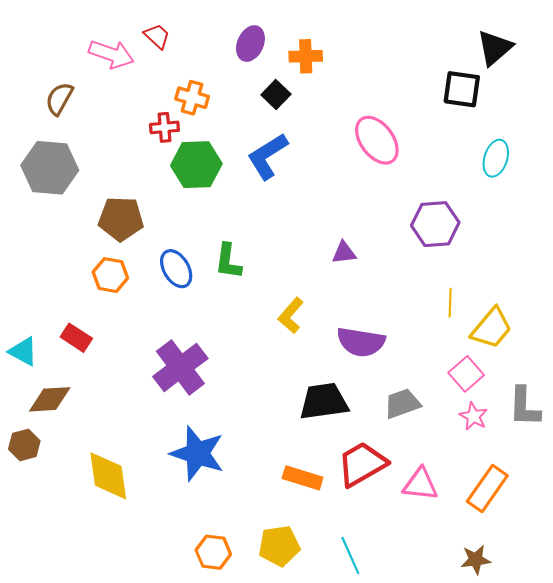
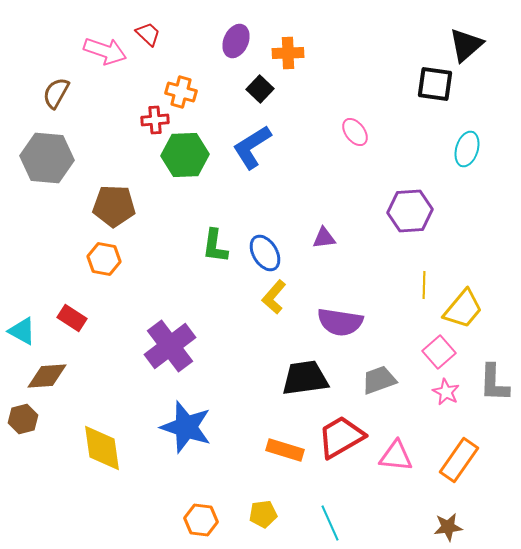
pink ellipse: (377, 140) -> (355, 132), size x0.6
blue ellipse: (176, 269) -> (265, 253), moved
yellow pentagon: (279, 546) -> (263, 514), size x0.7

